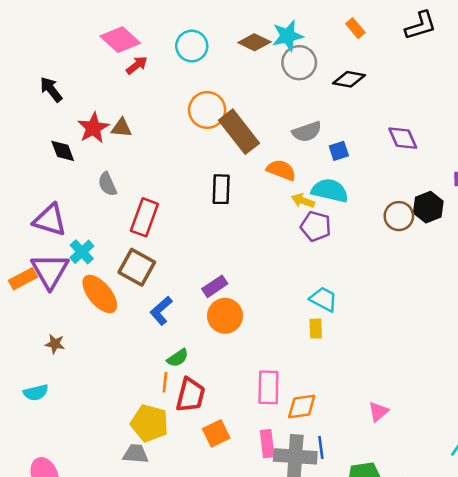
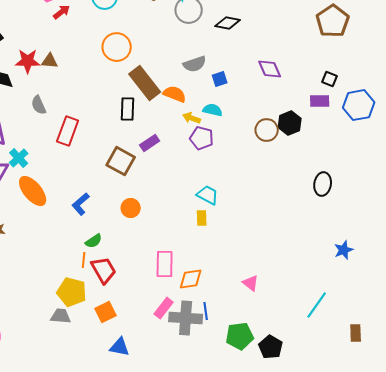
red star: (93, 128) -> (28, 61), turned 30
brown rectangle: (239, 132) -> (145, 83), moved
cyan semicircle: (330, 190) -> (213, 110), size x0.7
brown square: (137, 267) -> (121, 161), moved
purple rectangle: (215, 286) -> (150, 143), moved
orange circle: (225, 316) -> (131, 208), size x0.7
red trapezoid: (190, 395) -> (104, 270), turned -44
pink triangle: (378, 412) -> (251, 283), turned -42
orange square: (216, 433) -> (106, 312), moved
pink rectangle: (267, 444) -> (164, 308), turned 45

